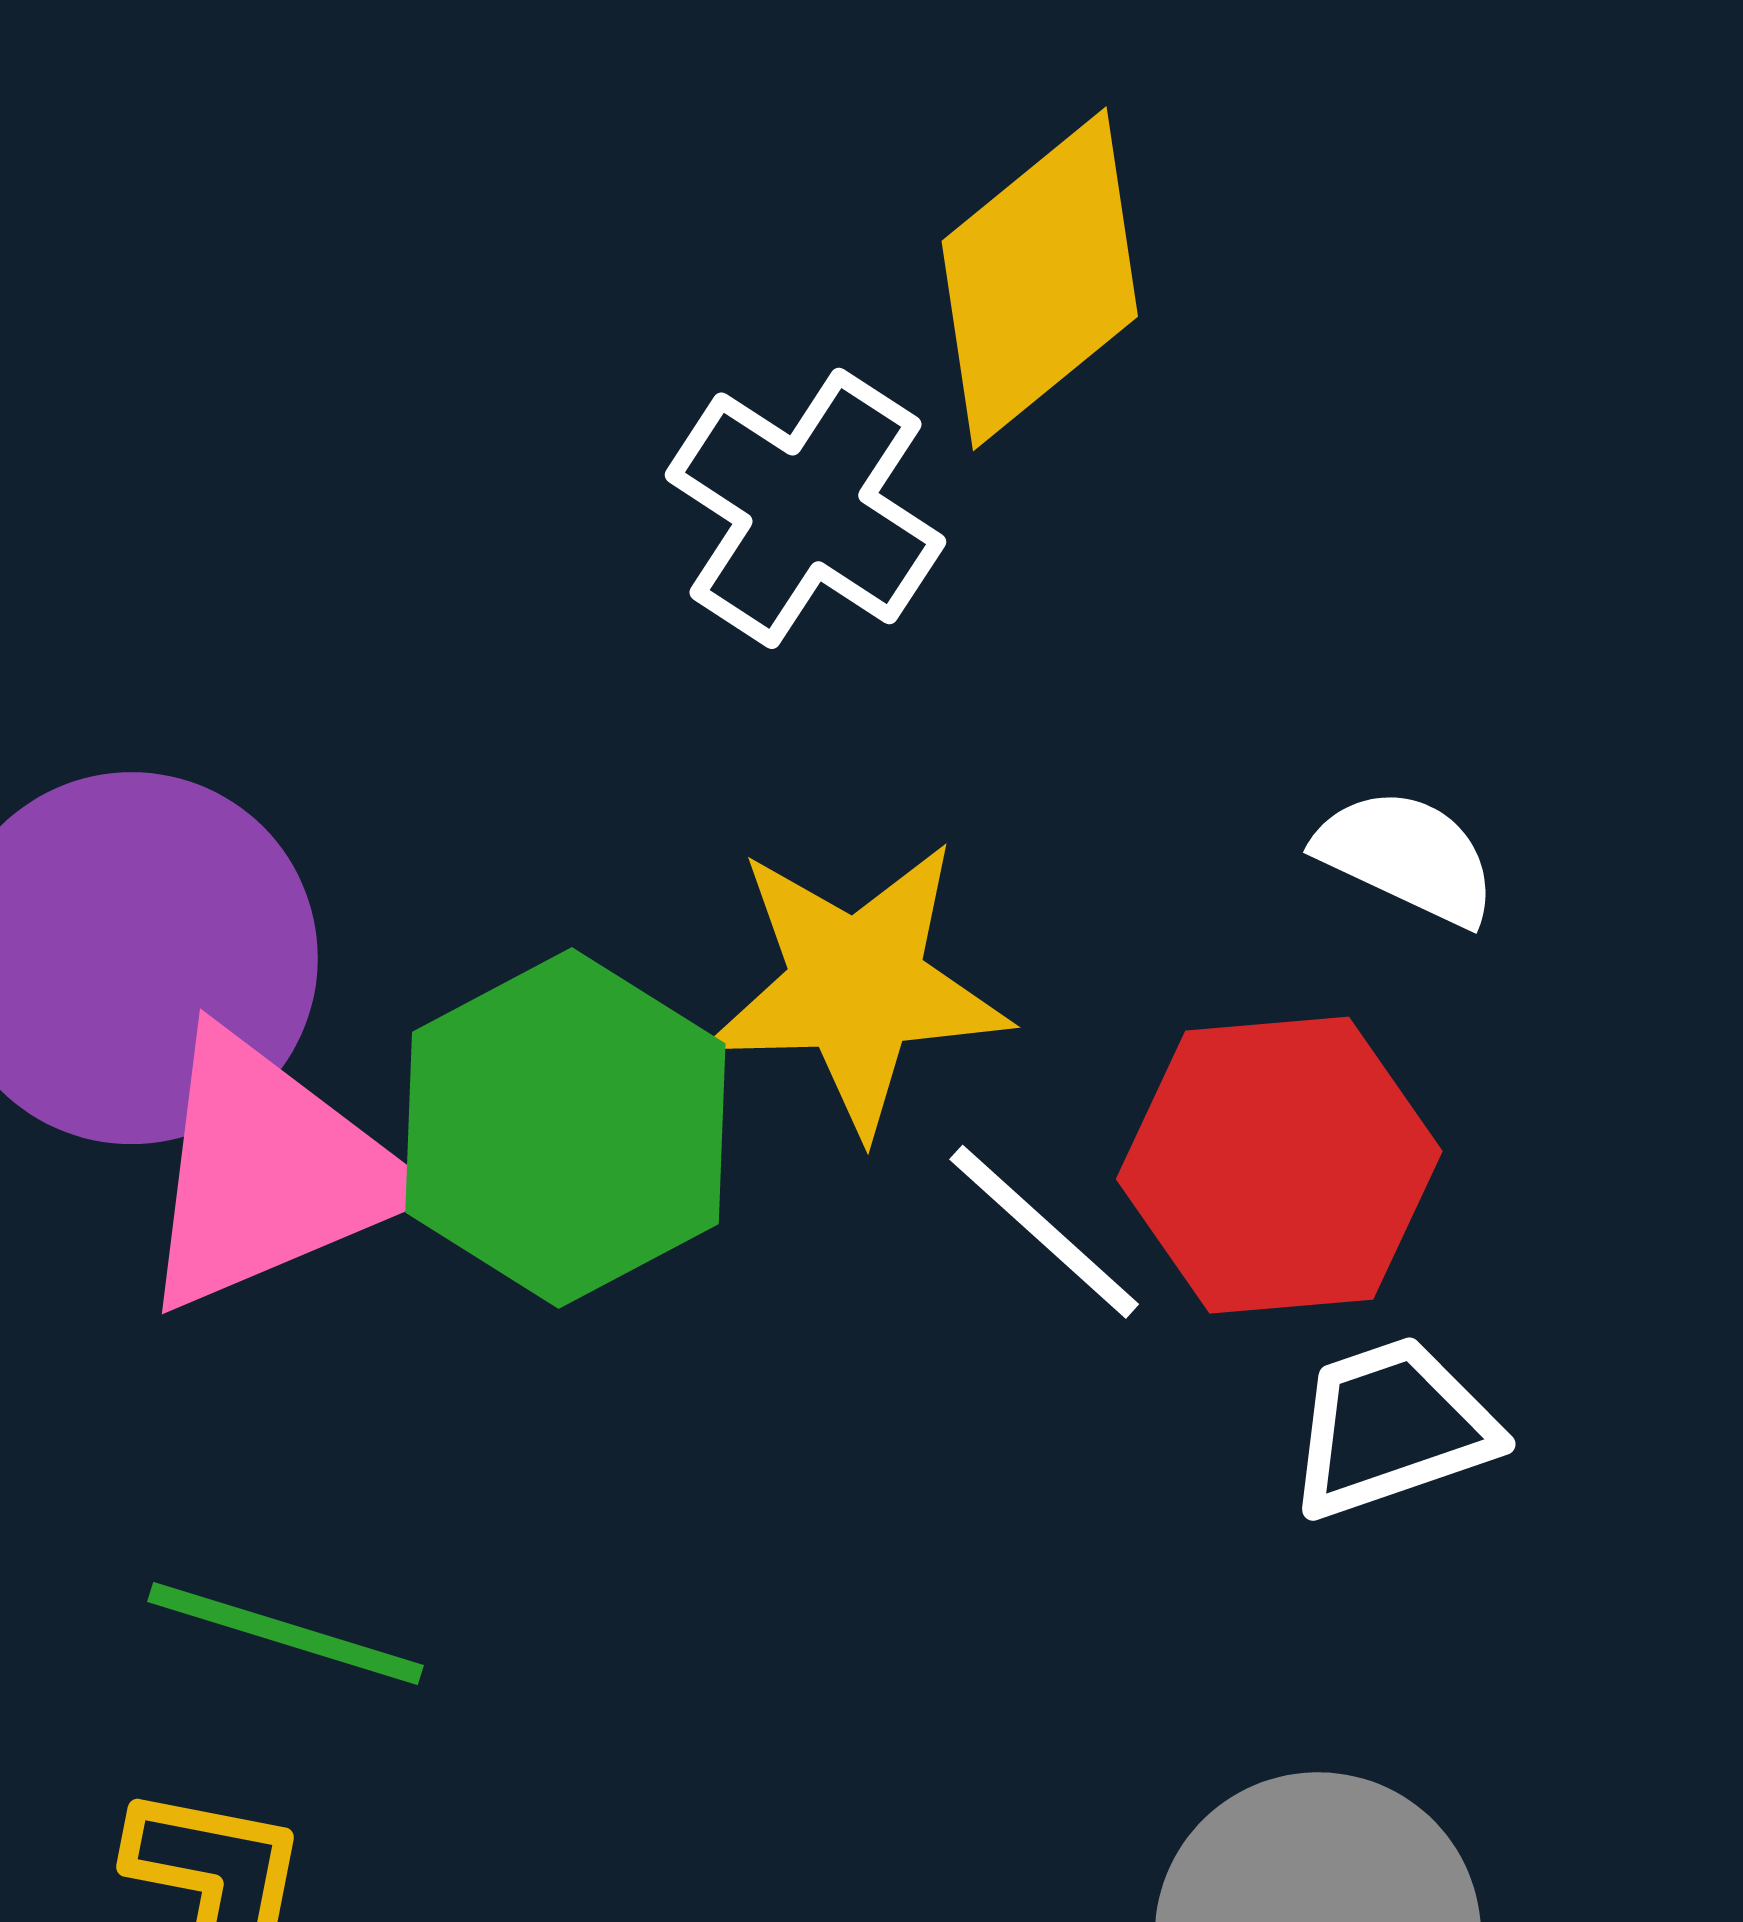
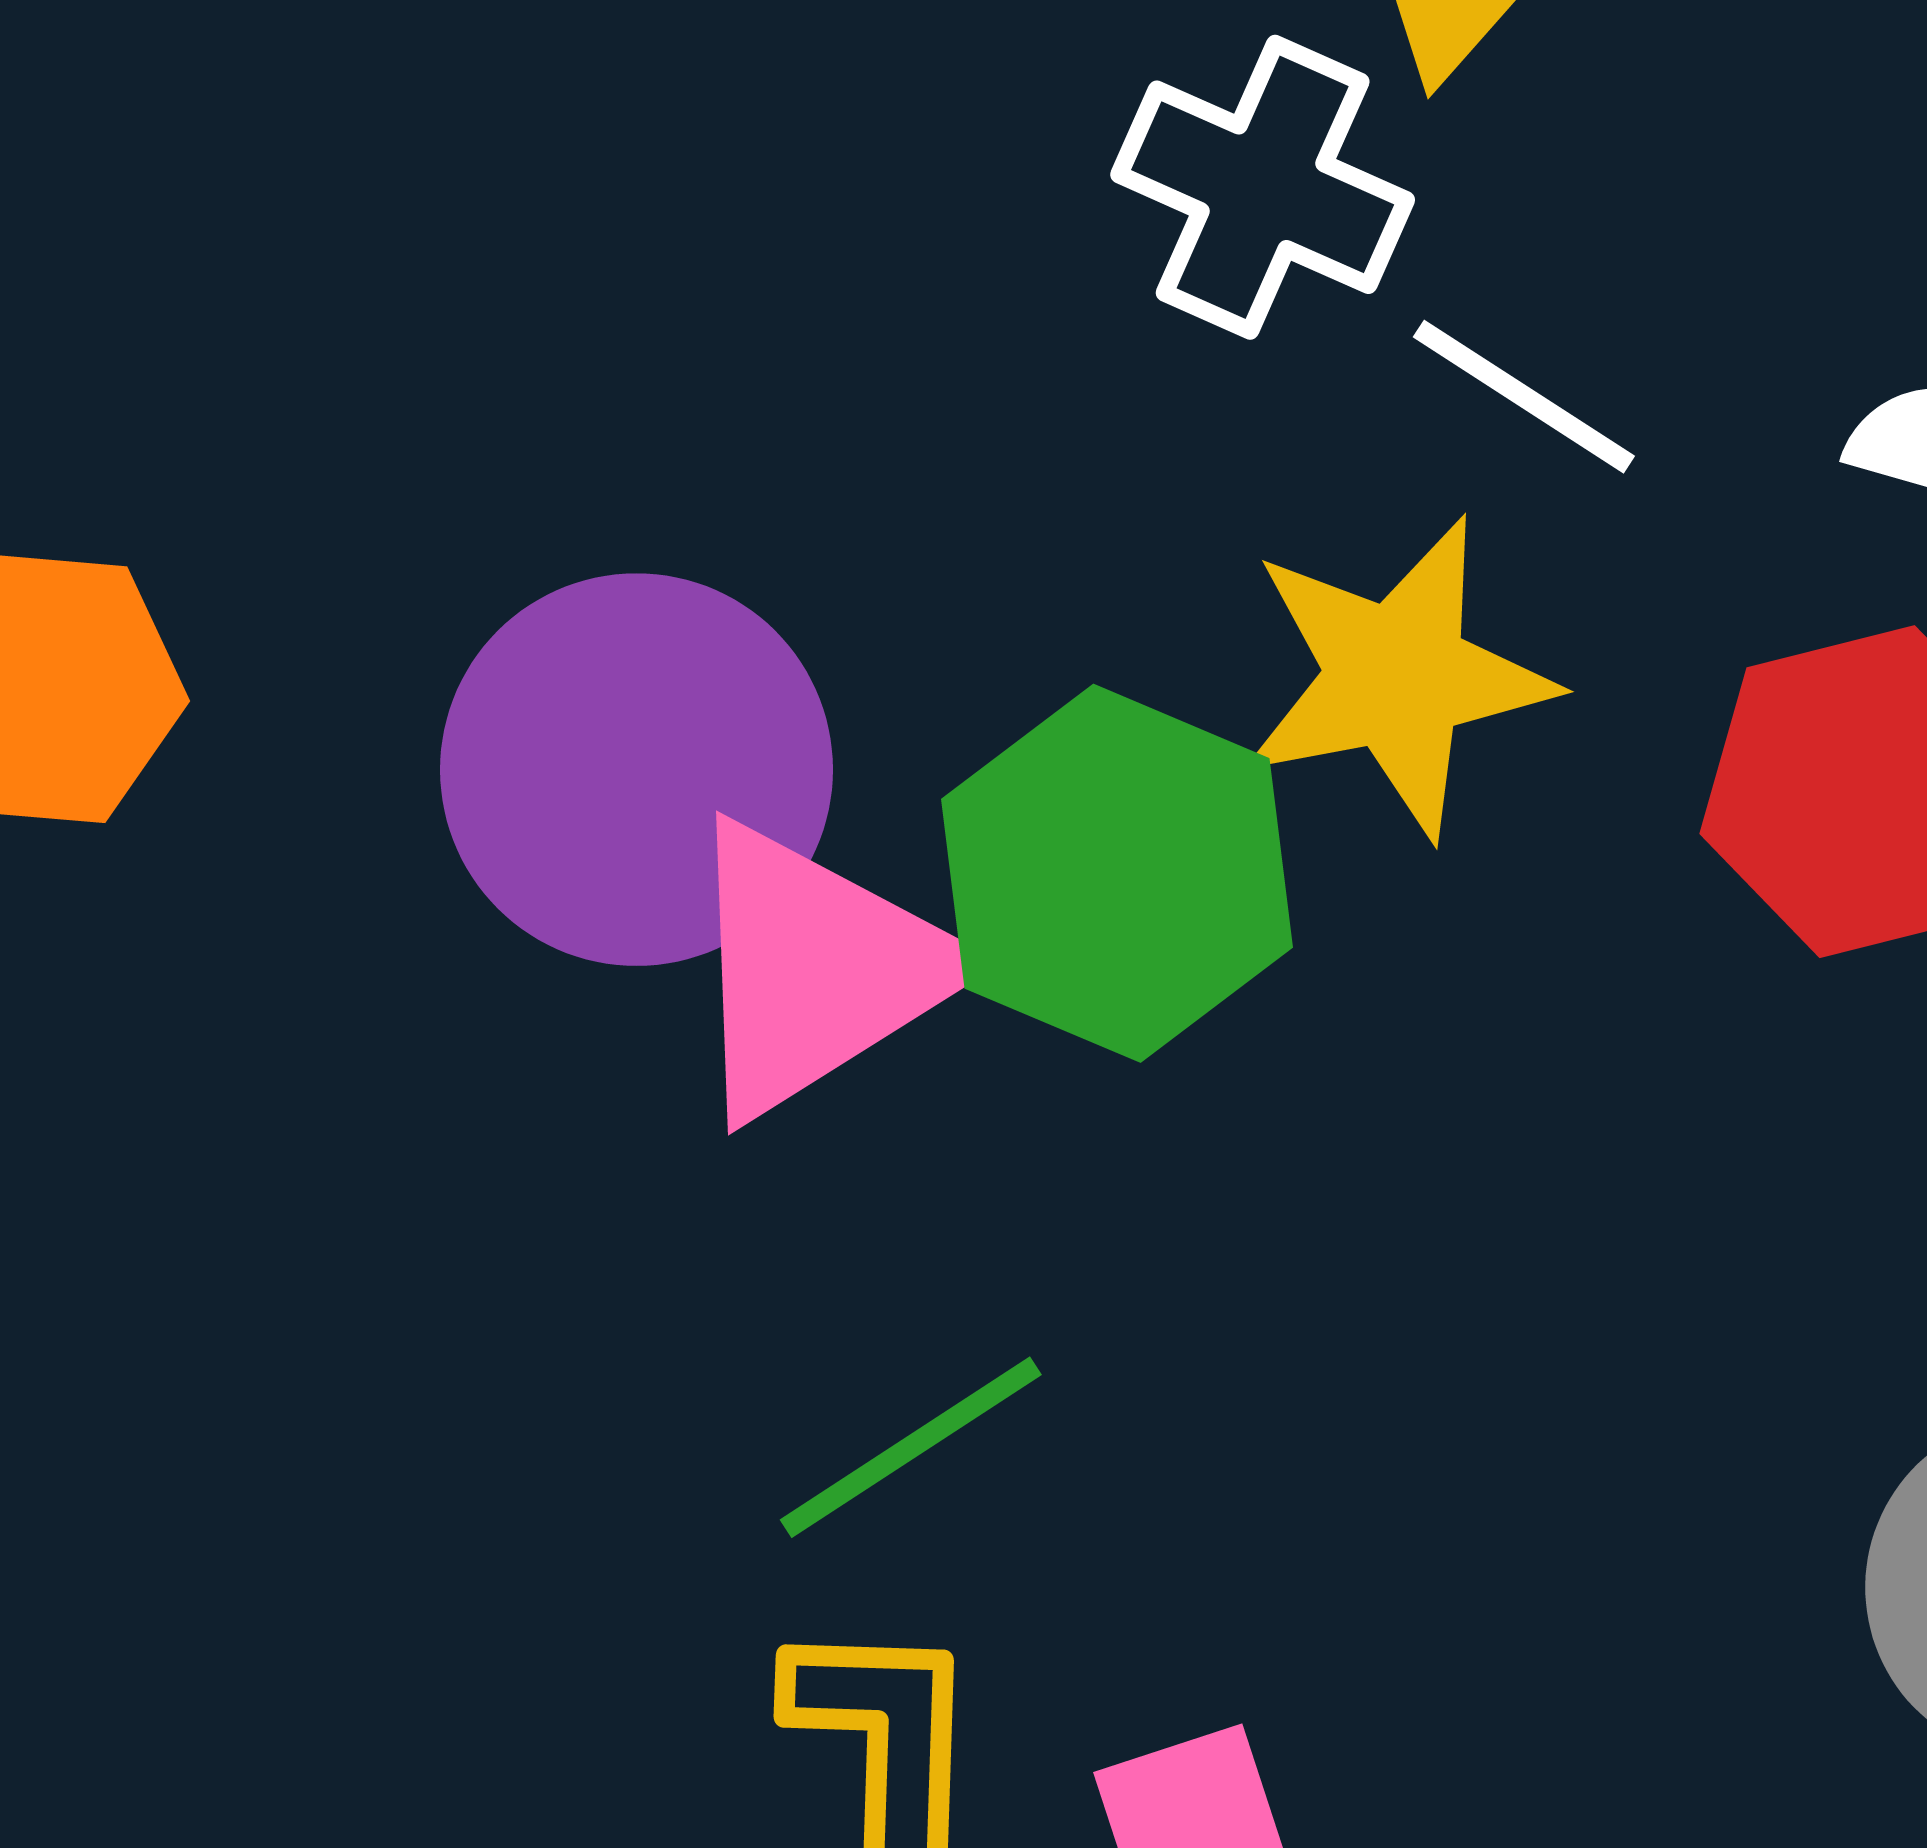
white line: (1044, 1232) -> (1524, 397), moved
green line: (285, 1633) -> (911, 1447), turned -41

